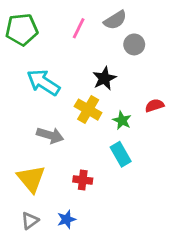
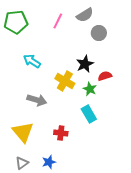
black star: (104, 78) -> (85, 64), moved
cyan arrow: (43, 82) -> (32, 61), size x0.7
red semicircle: (155, 105) -> (105, 76), moved

